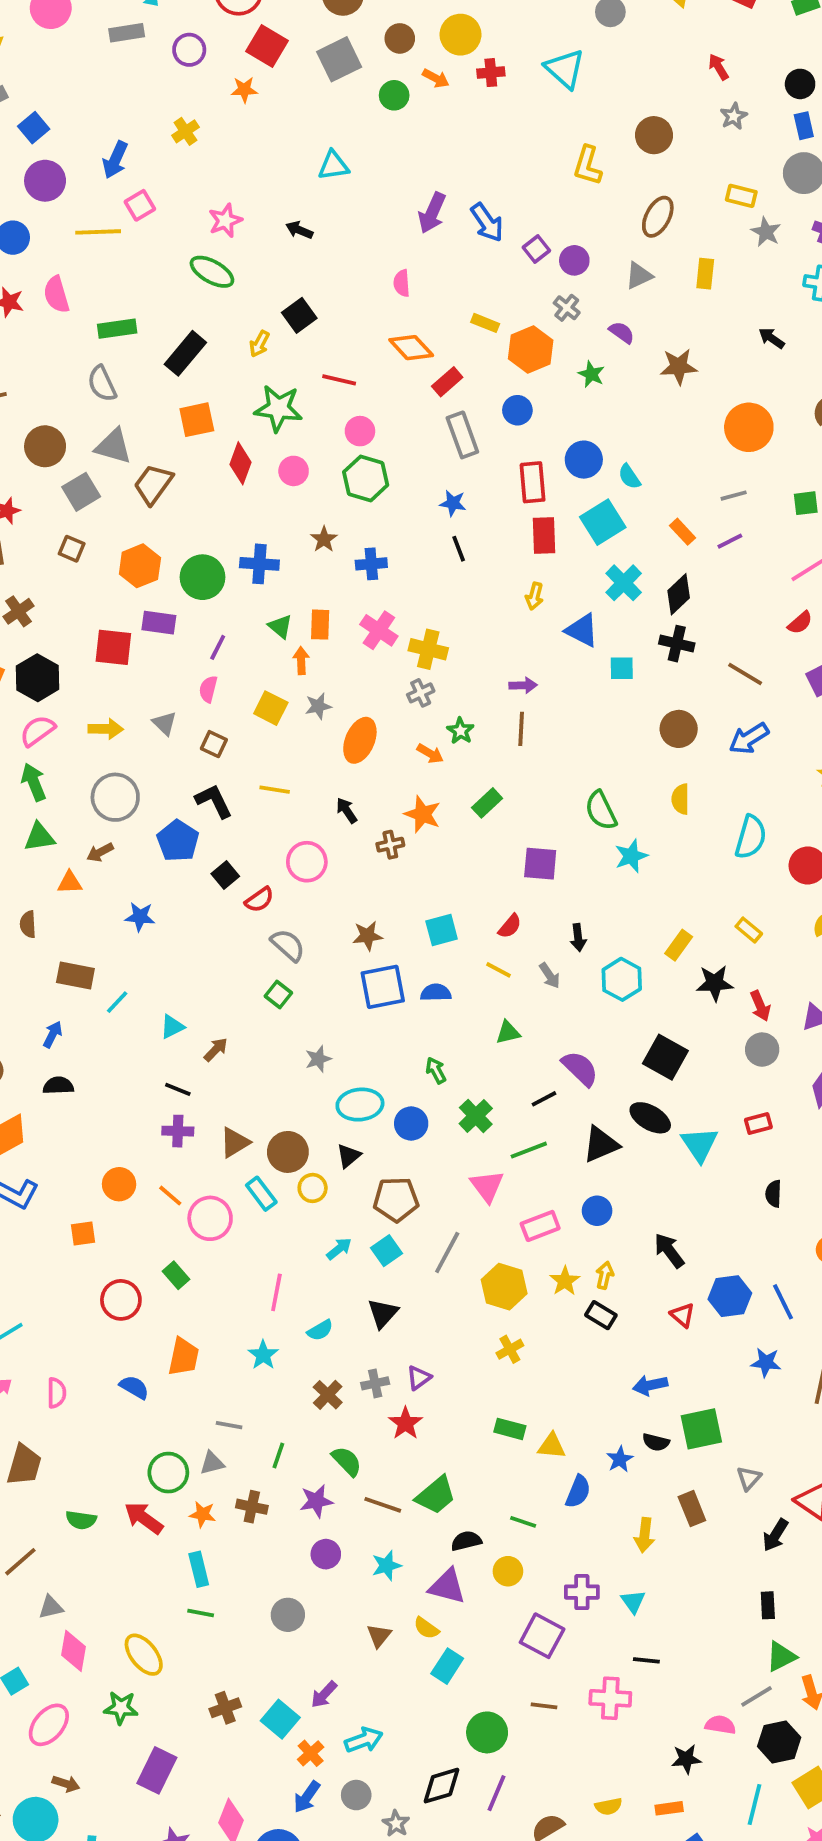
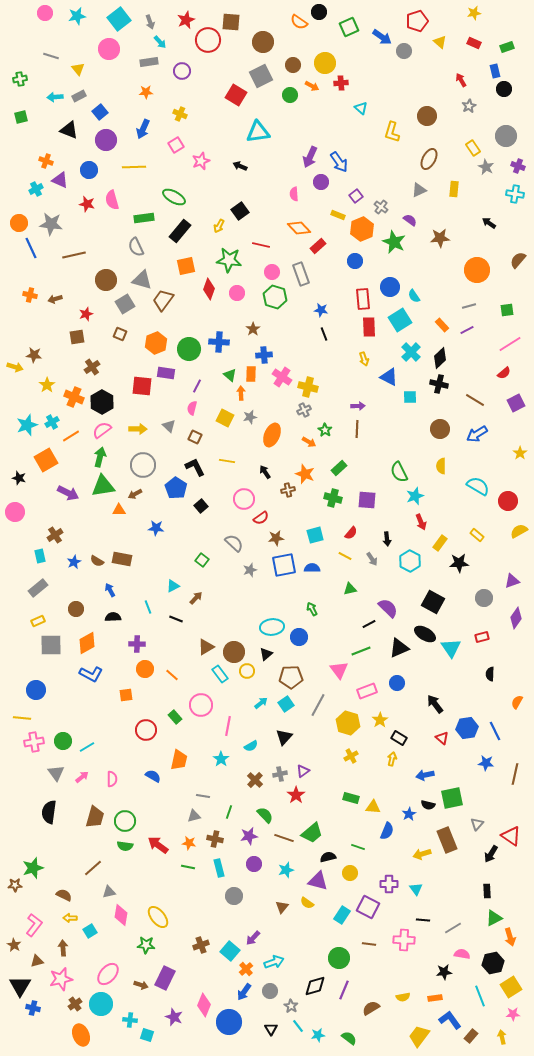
red square: (267, 46) -> (236, 95), moved
cyan triangle: (565, 69) -> (361, 108), moved, size x0.6
orange star: (244, 90) -> (146, 92), moved
blue rectangle: (804, 126) -> (495, 71), moved
yellow cross: (185, 131) -> (180, 114), turned -32
cyan triangle: (333, 166) -> (258, 132), size x1.4
yellow rectangle: (741, 196) -> (473, 148), turned 42
pink square: (140, 205) -> (176, 145), moved
purple square: (536, 249) -> (356, 196), moved
purple circle: (574, 260) -> (321, 182), moved
green ellipse: (212, 272) -> (174, 197), moved
green star: (591, 374) -> (394, 242), size x1.6
gray rectangle: (462, 435) -> (301, 274), moved
blue cross: (371, 564) -> (264, 355), moved
yellow arrow: (534, 596) -> (364, 359), turned -32
green arrow: (34, 782) -> (100, 457), turned 36
green triangle: (39, 837) -> (103, 486), size x1.4
cyan semicircle: (751, 837) -> (478, 486), turned -75
red semicircle: (259, 900) -> (261, 518), moved
brown semicircle: (28, 924) -> (97, 561), moved, turned -56
green square: (278, 995) -> (202, 560), moved
cyan line: (117, 1002) -> (148, 607), moved, turned -64
red arrow: (760, 1006) -> (421, 522), moved
blue arrow: (53, 1034) -> (110, 590), turned -56
gray star: (318, 1059) -> (250, 570), moved
green cross: (476, 1116) -> (333, 498), moved, turned -30
purple cross: (178, 1131) -> (137, 644), moved
pink circle: (210, 1218) -> (201, 705), moved
yellow arrow: (605, 1275) -> (392, 759), moved
green circle: (168, 1473) -> (125, 821), moved
brown rectangle: (692, 1509) -> (447, 840), size x1.4
yellow arrow: (645, 1535) -> (422, 854), turned 66
cyan rectangle: (199, 1569) -> (219, 868), moved
green line: (201, 1613) -> (188, 867), moved
cyan rectangle: (447, 1666) -> (342, 915), moved
gray line: (756, 1696) -> (453, 928), moved
pink ellipse: (49, 1725) -> (108, 974), moved
brown arrow: (66, 1784) -> (141, 985), moved
cyan line: (755, 1805) -> (480, 996), turned -35

